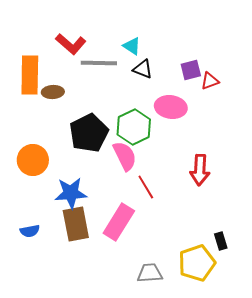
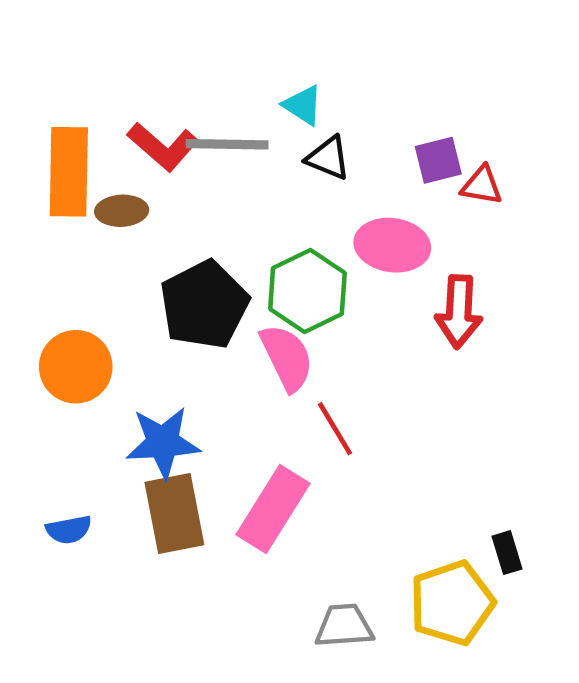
red L-shape: (71, 44) -> (163, 147), moved
red triangle: (210, 81) -> (482, 186), turned 30
red arrow: (200, 170) -> (459, 312), moved

